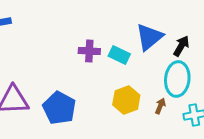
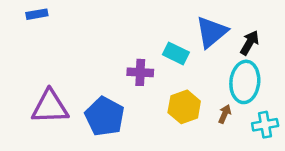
purple cross: (89, 51) -> (140, 72), moved

